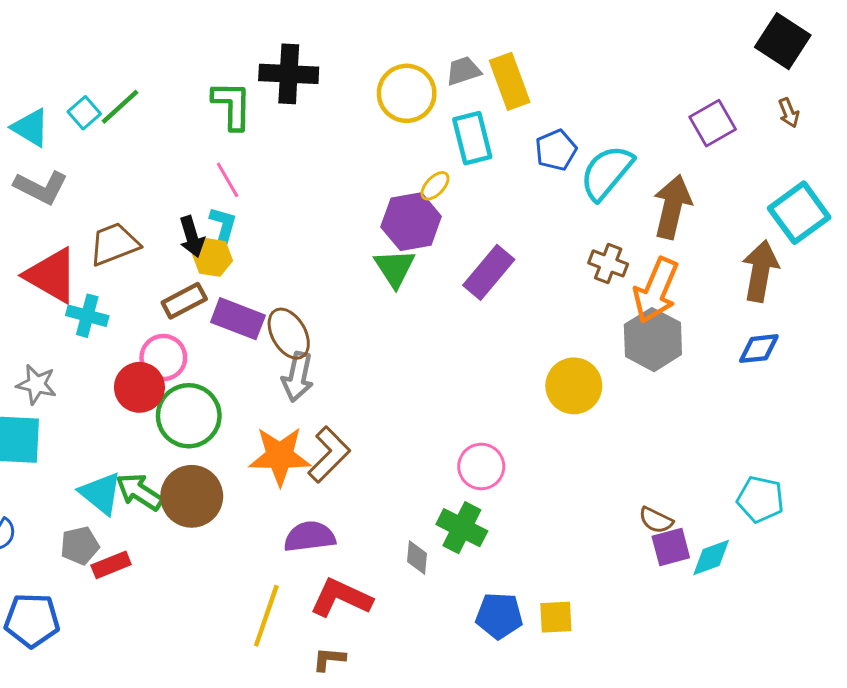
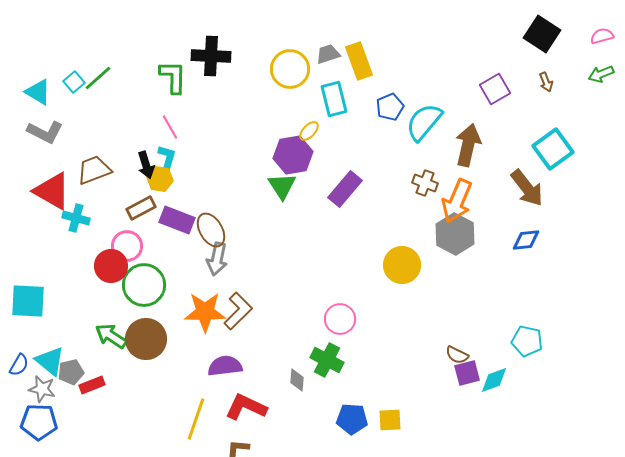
brown arrow: (760, 271) -> (527, 188), turned 132
gray star: (36, 384) -> (42, 389), moved
cyan triangle: (101, 493) -> (50, 361), moved

